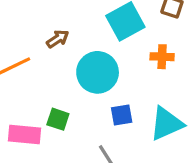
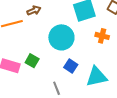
brown arrow: (58, 39) -> (34, 10), moved
blue square: (122, 115) -> (71, 66), turned 32

